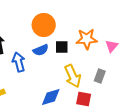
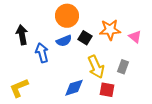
pink triangle: (112, 46) -> (135, 37), turned -32
black square: (62, 47) -> (85, 38), turned 32

